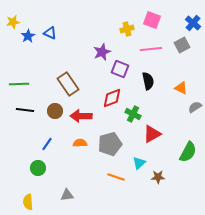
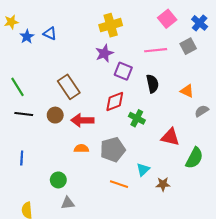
pink square: (152, 20) -> (167, 19), moved, turned 30
yellow cross: (127, 29) -> (111, 25), moved, size x1.5
green line: (19, 84) -> (17, 87), turned 60
red triangle: (152, 134) -> (170, 137), moved, turned 42
blue line: (47, 144) -> (22, 158), moved, turned -32
green circle: (38, 168) -> (58, 180), moved

